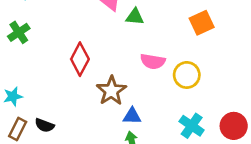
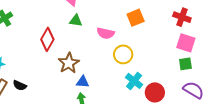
green triangle: (135, 17) -> (76, 21), moved
pink semicircle: (153, 61) -> (106, 33), moved
cyan cross: (192, 126) -> (134, 81), moved

